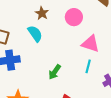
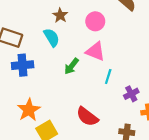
pink triangle: (90, 44) -> (95, 51), moved
green arrow: (55, 72) -> (72, 66), moved

